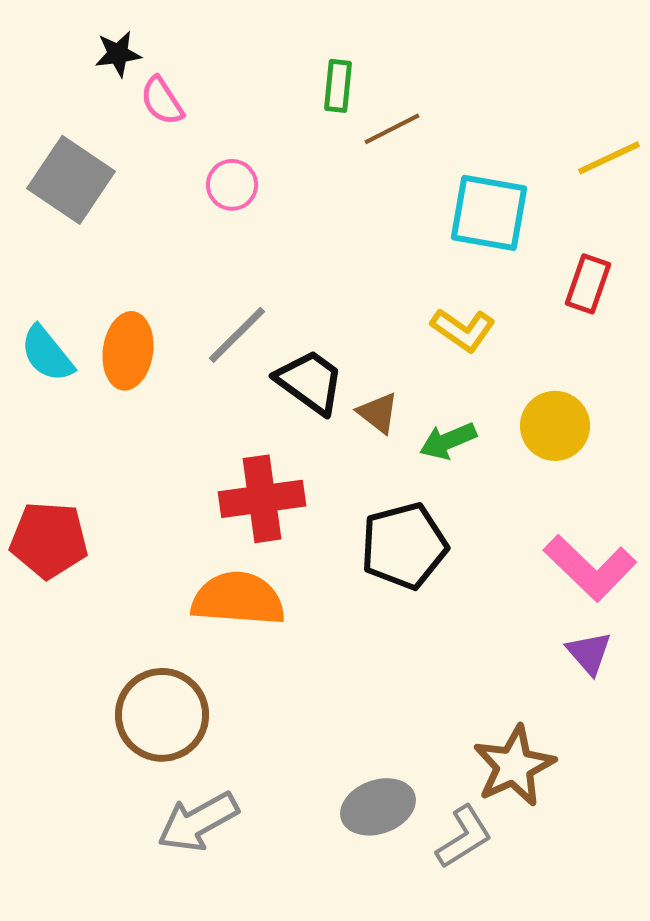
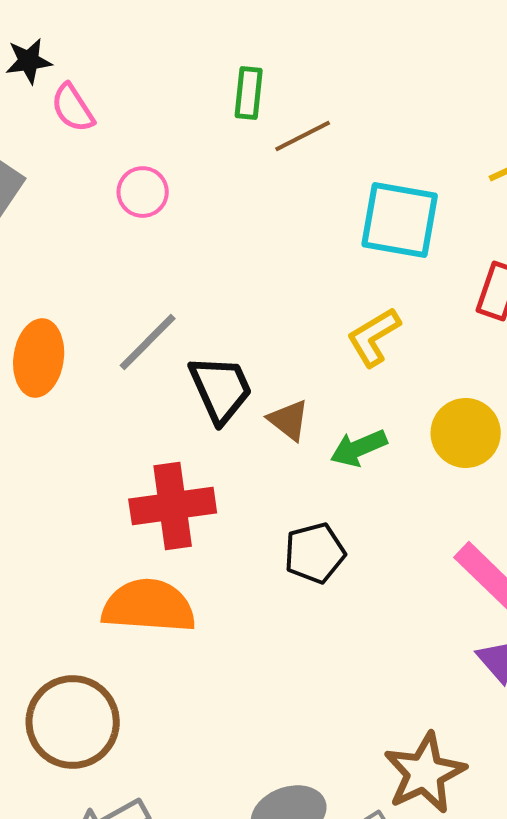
yellow L-shape: (463, 330) -> (374, 337), turned 114
black trapezoid: (310, 382) -> (221, 389), turned 30
black pentagon: (404, 546) -> (315, 553), size x0.7

